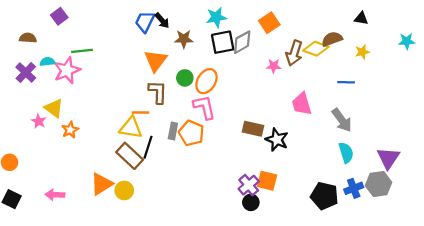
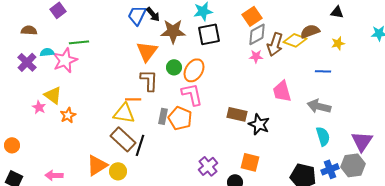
brown star: (184, 39) -> (173, 31), size x1.4
gray diamond: (242, 42) -> (257, 34), moved
gray arrow: (342, 120) -> (319, 106), turned 140
black line: (148, 147) -> (140, 145), moved
purple cross: (249, 185) -> (208, 166), moved

